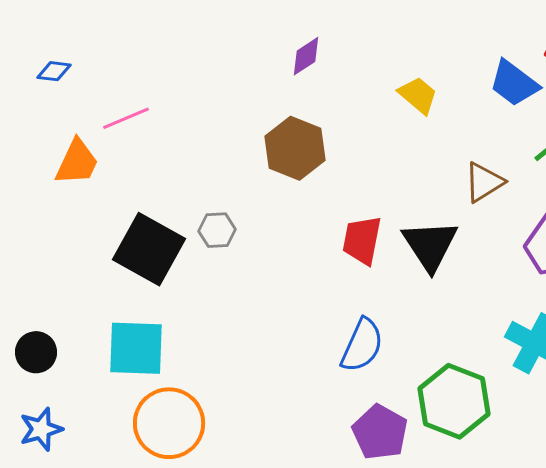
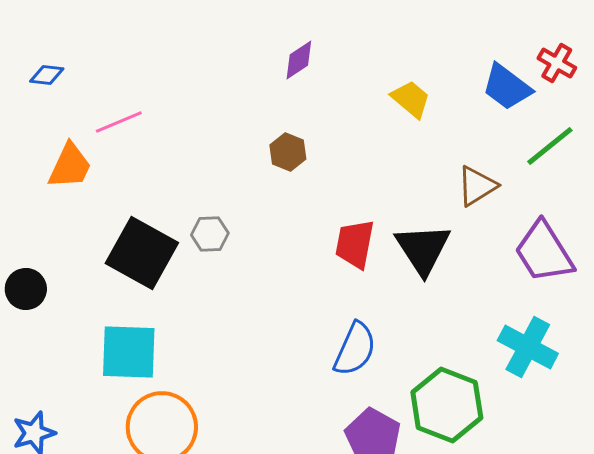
brown hexagon: (295, 148) -> (288, 152), size x0.6
black circle: (36, 352) -> (26, 289), moved

